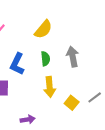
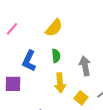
gray arrow: (73, 57) -> (85, 66), moved

